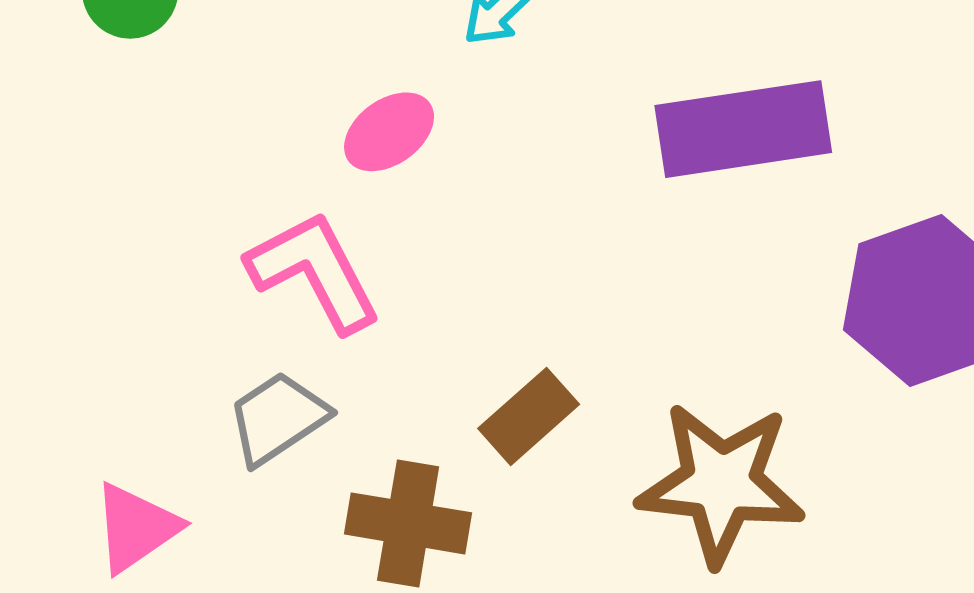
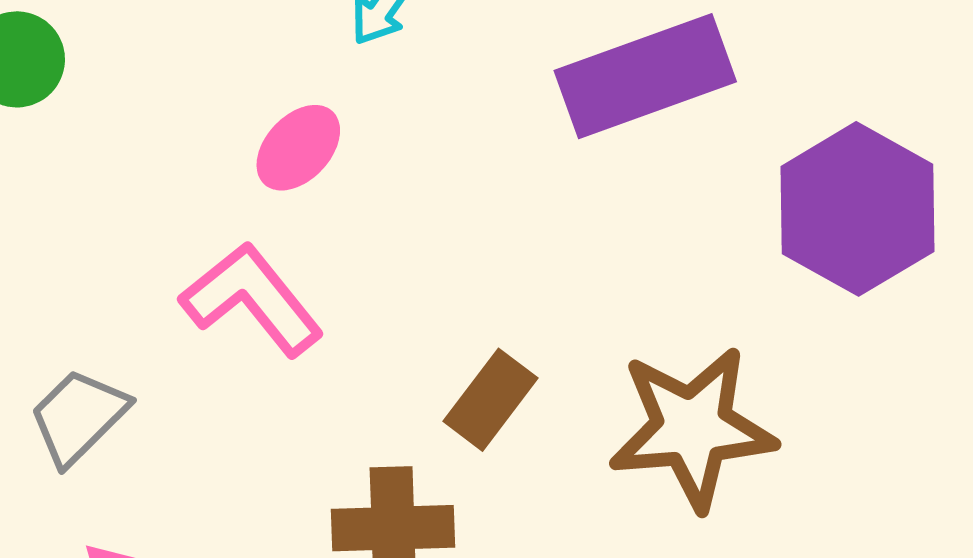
gray trapezoid: (278, 418) -> (79, 417), moved

